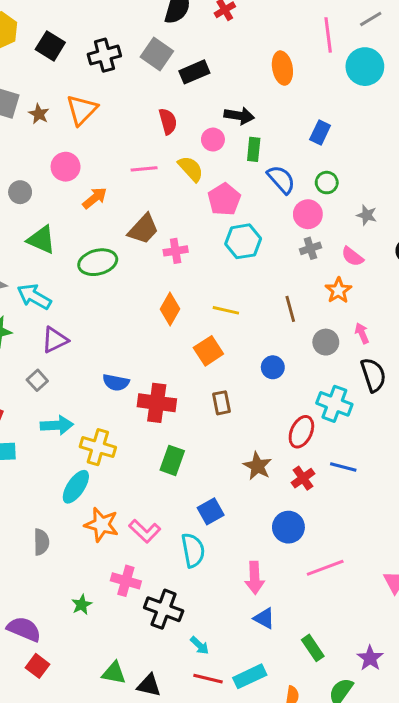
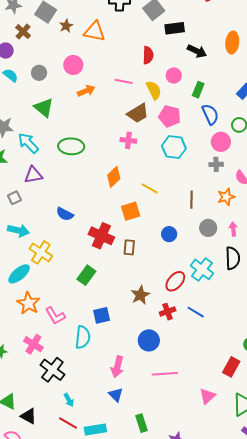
orange triangle: (82, 110) -> (95, 31), turned 40
black arrow: (239, 116) -> (197, 51), moved
pink pentagon: (224, 199) -> (170, 116), turned 30
brown trapezoid: (143, 229) -> (138, 113), moved
green ellipse: (98, 262) -> (71, 146), moved
red cross: (157, 403) -> (101, 236), moved

